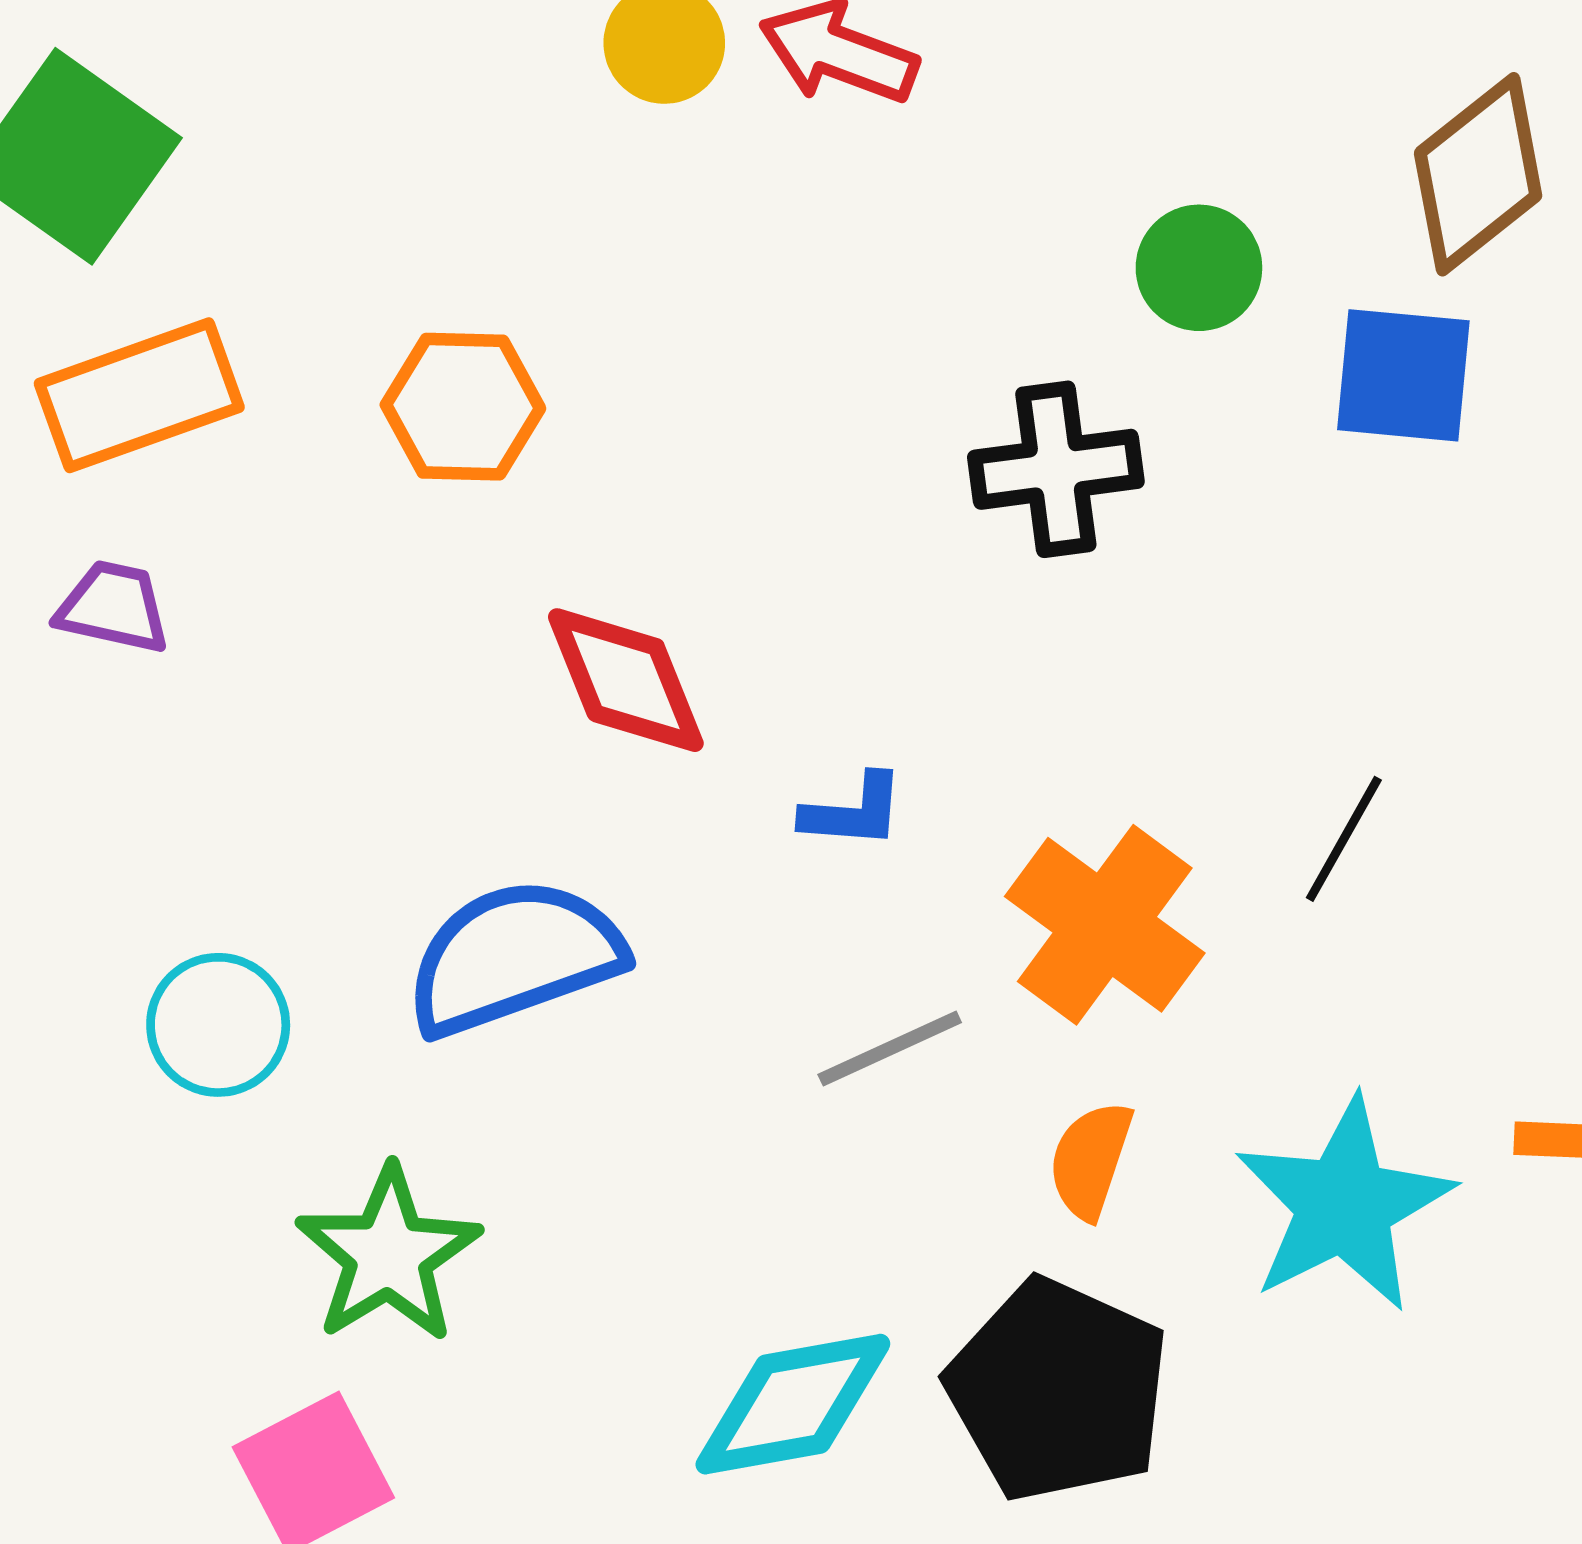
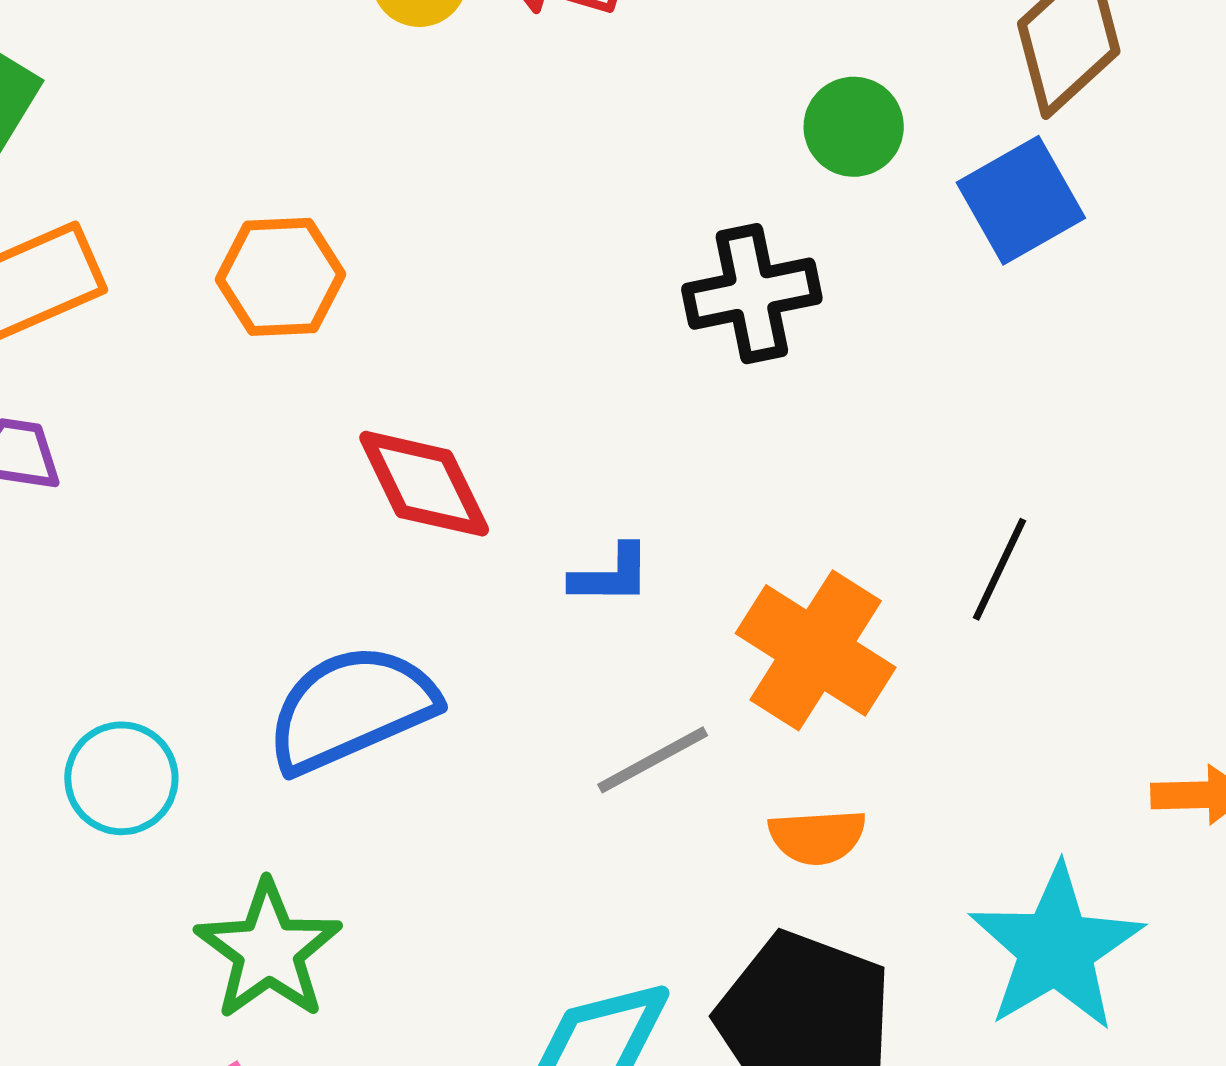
blue square: (1403, 375) -> (1021, 200), turned -31
orange semicircle: (1090, 1160) -> (817, 837), turned -108
cyan star: (1344, 1205) -> (1056, 948), moved

